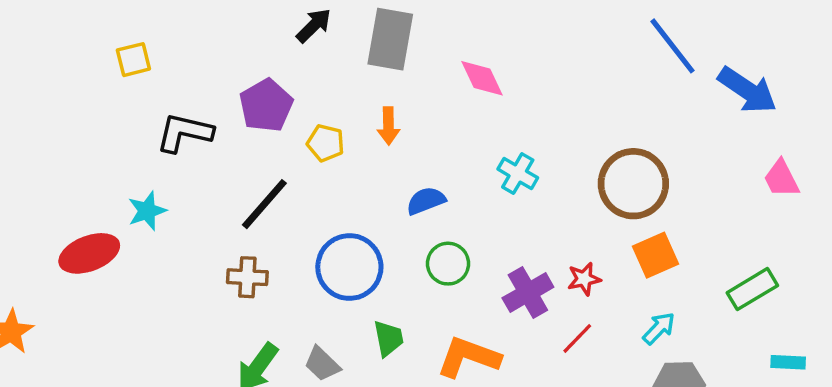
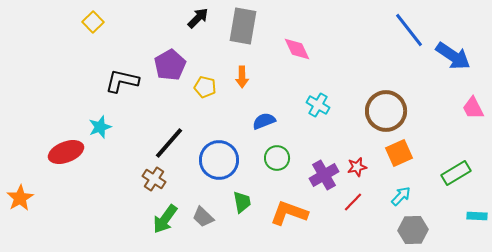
yellow square: (133, 60) -> (93, 22), moved, turned -30
black line: (264, 204) -> (169, 143), moved
brown cross: (247, 277) -> (154, 179), moved, turned 30

